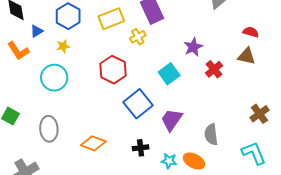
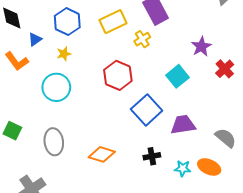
purple trapezoid: (172, 120) -> (183, 125), turned 50
gray semicircle: (211, 134) -> (226, 138), turned 140

